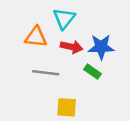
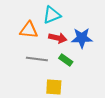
cyan triangle: (64, 19) -> (52, 15), turned 30
green rectangle: (93, 72) -> (66, 60), moved

